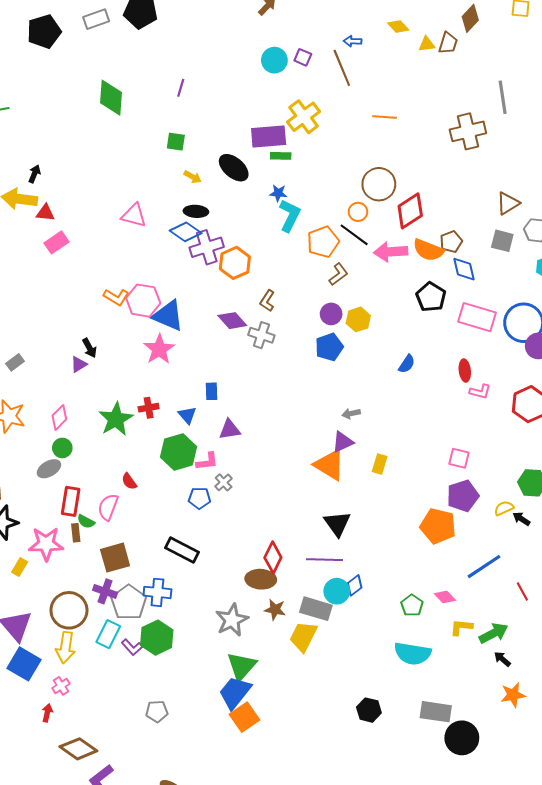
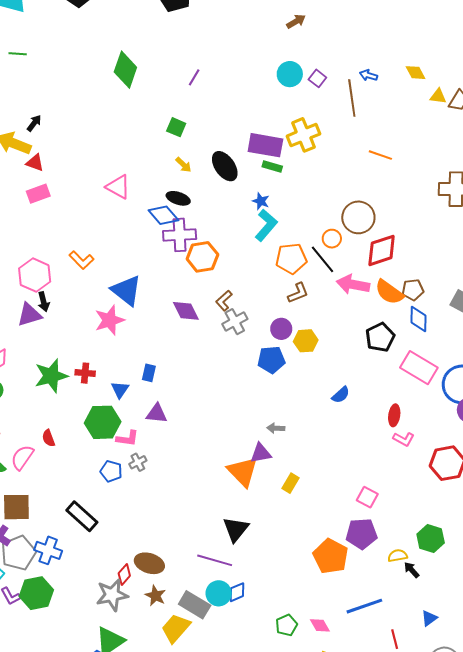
pink hexagon: (143, 301) -> (35, 275), moved
gray cross: (261, 335) -> (235, 322), moved, turned 30
purple triangle: (79, 364) -> (29, 315), size x1.5
red diamond: (273, 557) -> (124, 575), moved, size x0.7

